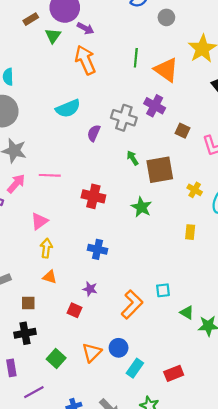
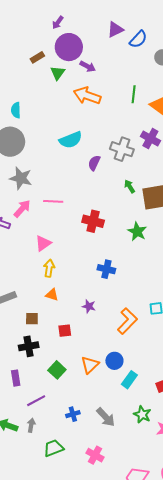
orange arrow: (85, 60) -> (87, 96), turned -48
blue cross: (98, 249) -> (106, 269), moved
red square: (74, 310) -> (65, 331), moved, turned -32

